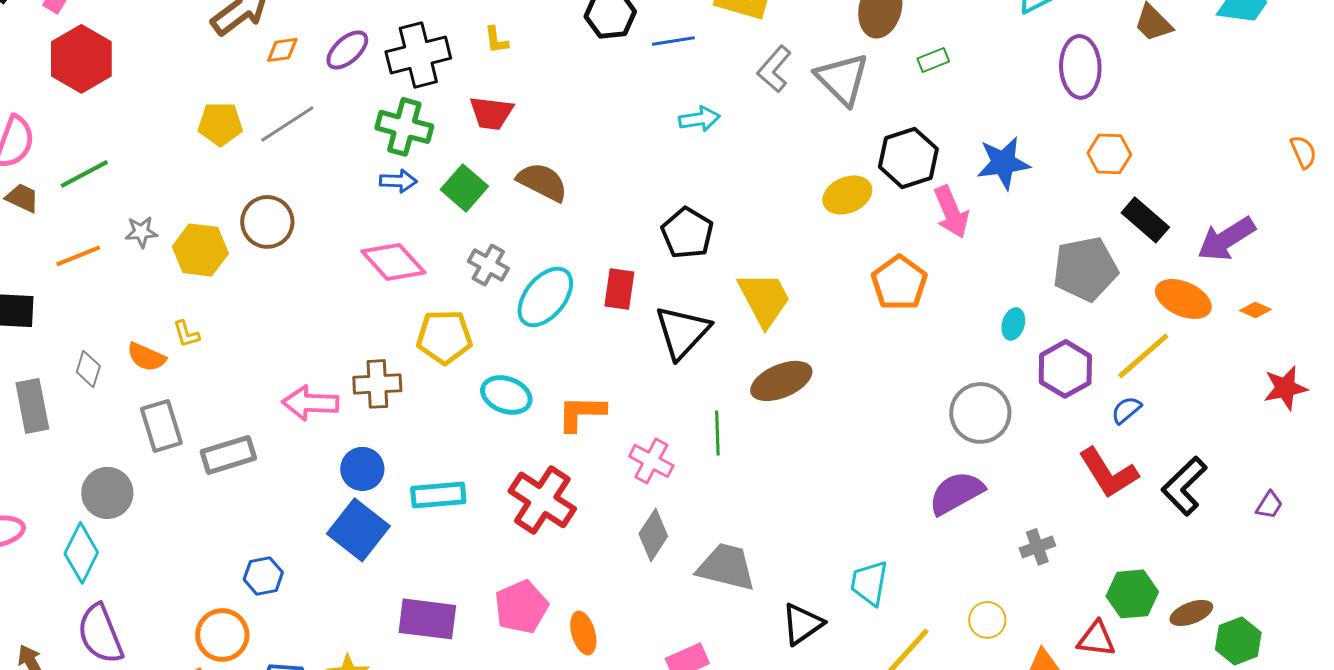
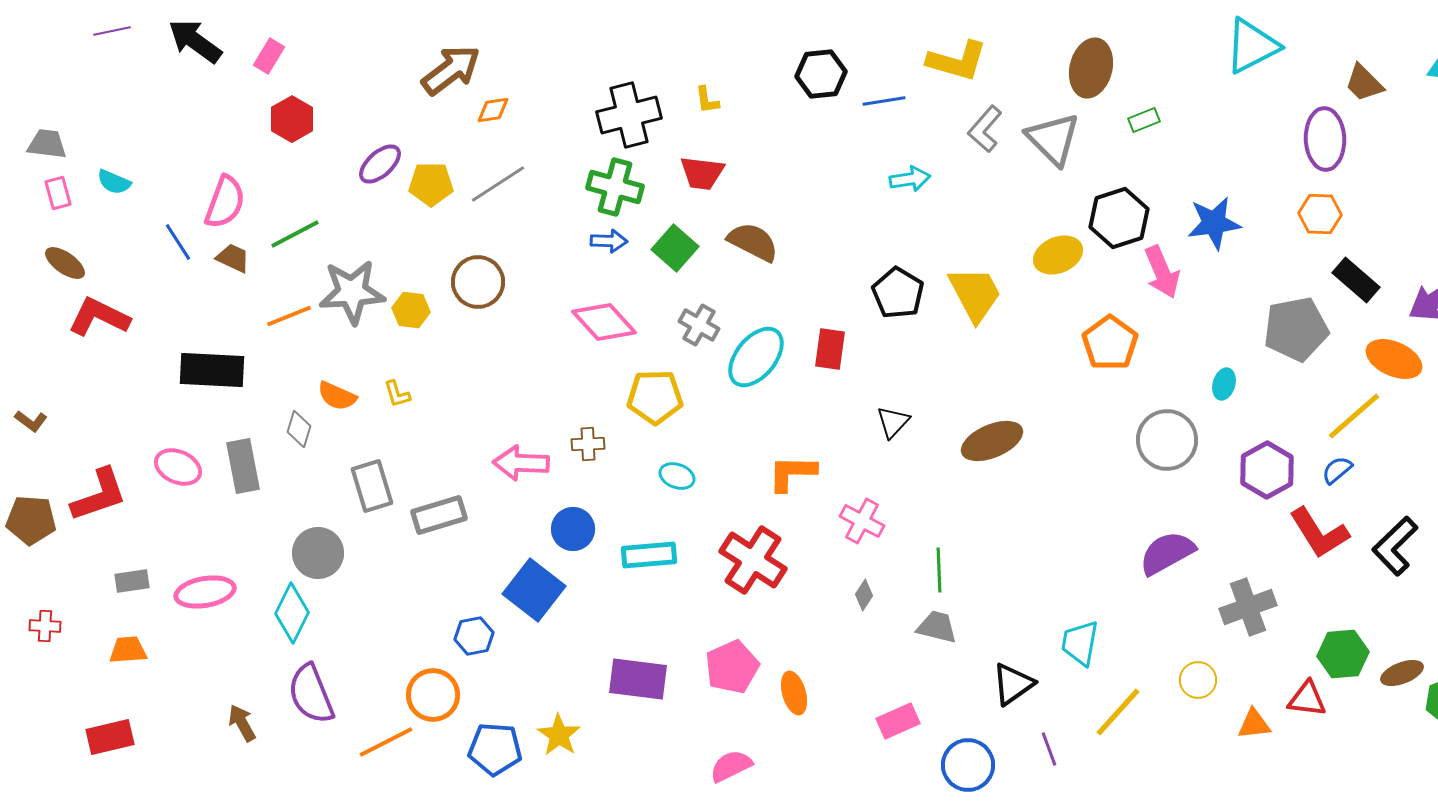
purple ellipse: (347, 50) -> (380, 164), moved
red hexagon: (81, 59) -> (292, 119), size x0.7
purple ellipse: (1080, 67) -> (1325, 139), moved
gray star: (141, 232) -> (352, 292), size x2.0
yellow hexagon: (200, 250) -> (411, 310), size x0.7
yellow trapezoid: (764, 299) -> (975, 294), moved
black triangle: (682, 332) -> (893, 422), moved, size x0.6
orange semicircle: (146, 357) -> (337, 396), moved
purple hexagon: (1065, 369) -> (1267, 470), moved
brown cross: (377, 384) -> (588, 444), size x0.7
cyan ellipse: (506, 395) -> (677, 476), moved, size x0.7
gray circle: (980, 413) -> (1167, 440), moved
green line: (717, 433) -> (939, 570), moved
blue square: (358, 530) -> (534, 590), moved
gray diamond: (653, 535) -> (864, 595), size x0.6
gray cross: (1037, 547) -> (1248, 607), size x1.6
gray trapezoid: (726, 567) -> (937, 627), size x0.7

